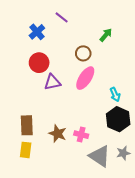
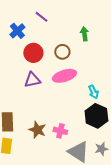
green arrow: (106, 35) -> (84, 34), turned -48
red circle: (39, 63) -> (33, 53), moved
pink ellipse: (85, 78) -> (64, 76), turned 40

